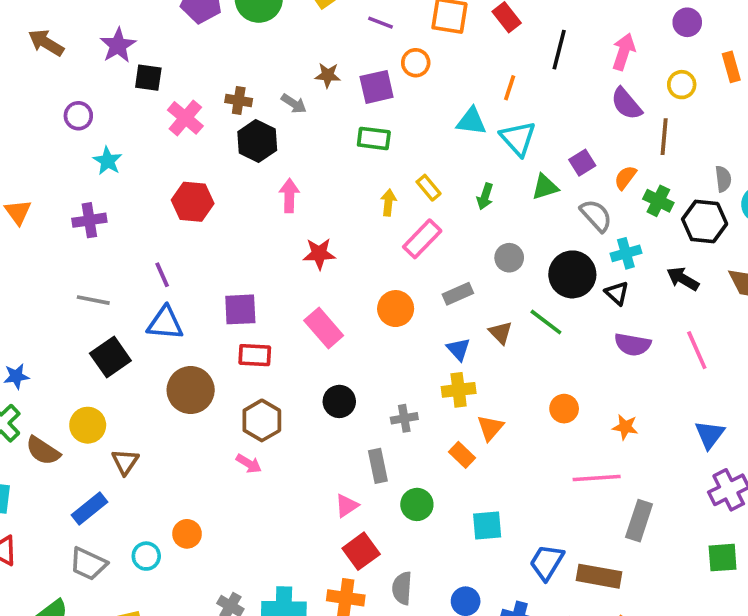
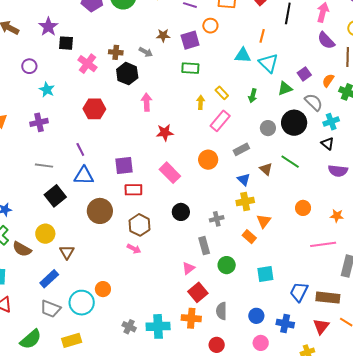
black circle: (572, 274) -> (294, 123), moved
cyan circle: (146, 556) -> (82, 303), size x1.6

